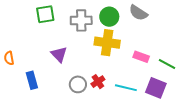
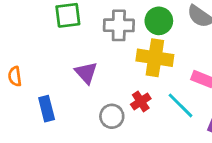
red cross: (98, 82) -> (141, 101), moved
cyan line: (126, 88) -> (181, 105), moved, turned 30

